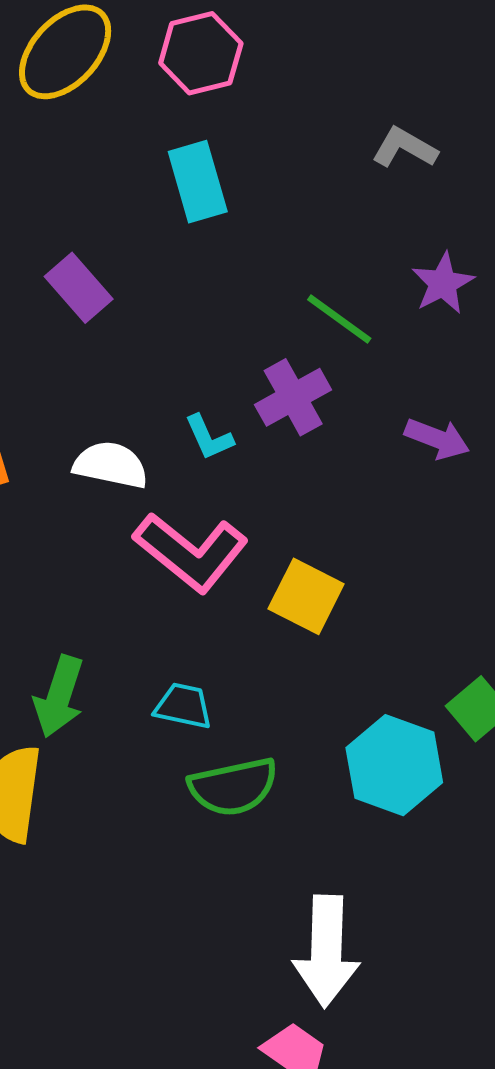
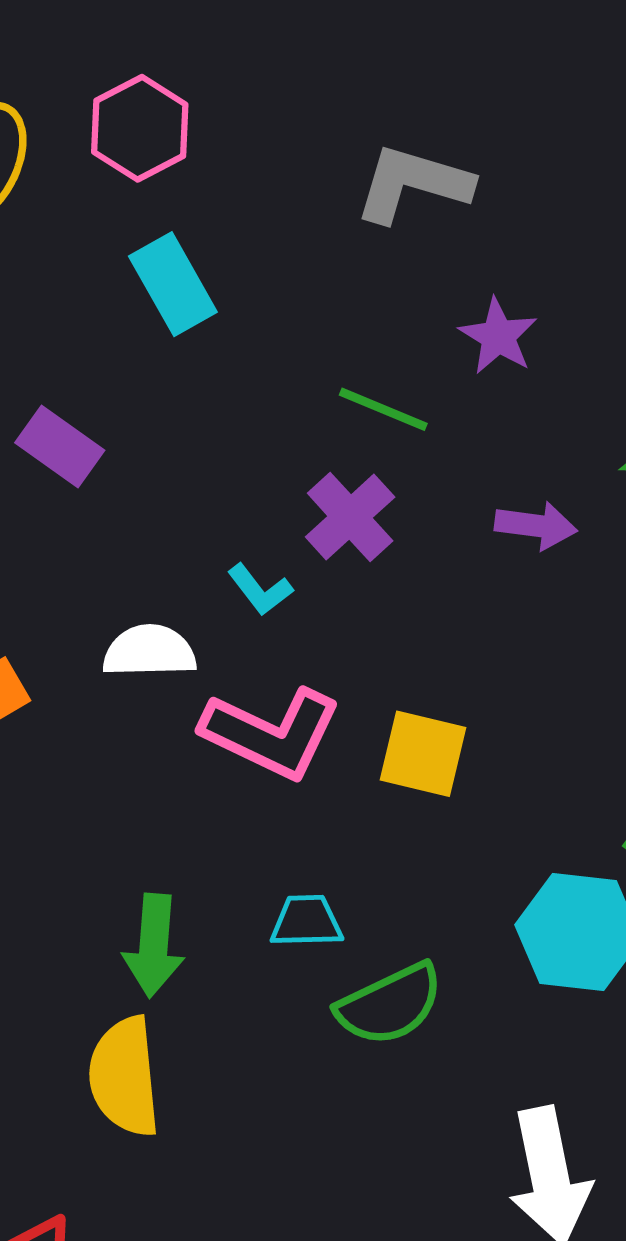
gray L-shape: (405, 148) -> (413, 184), size x1.5

